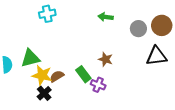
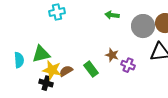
gray circle: (138, 29) -> (143, 26), size x1.5
purple cross: (98, 85) -> (128, 65), moved
black cross: (44, 93) -> (46, 83), moved, turned -32

